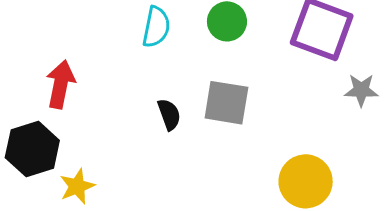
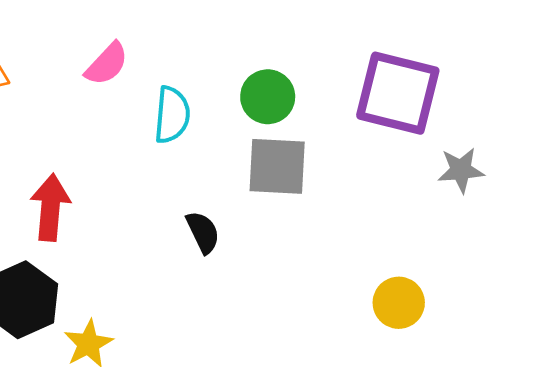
gray square: (226, 103) -> (277, 166), moved
yellow circle: (306, 181) -> (399, 303), size x0.7

